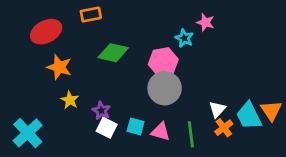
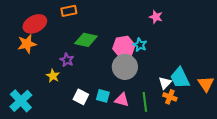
cyan star: (184, 38) -> (140, 45), moved
orange star: (59, 67) -> (27, 44), moved, turned -30
purple star: (101, 111) -> (67, 60), moved
cyan trapezoid: (249, 116) -> (180, 78), moved
orange cross: (224, 128) -> (170, 97), turned -32

